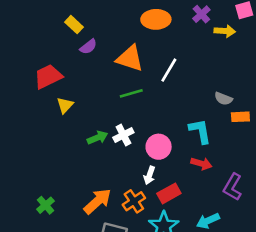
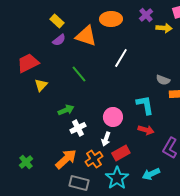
yellow rectangle: (74, 25) -> (57, 21), moved
orange triangle: (130, 58) -> (86, 36), moved
green line: (131, 93) -> (79, 74), moved, turned 66
white cross: (123, 135) -> (78, 128), moved

